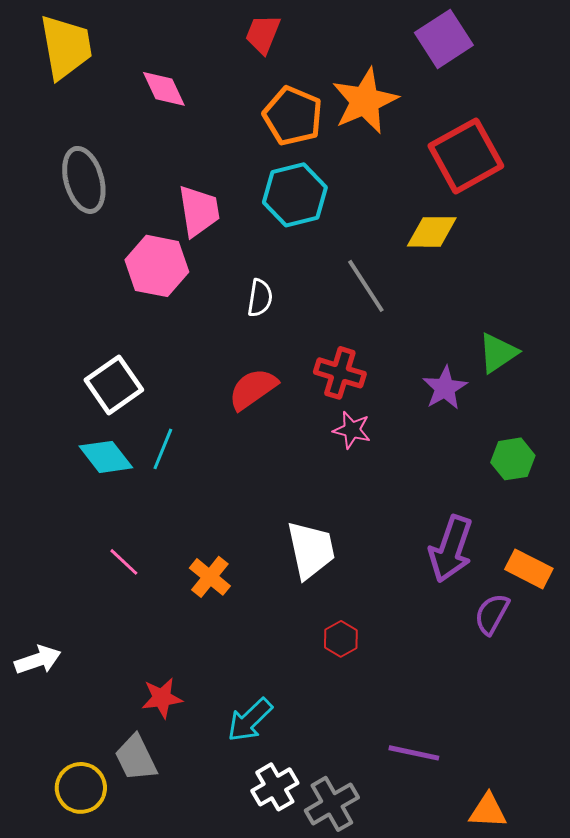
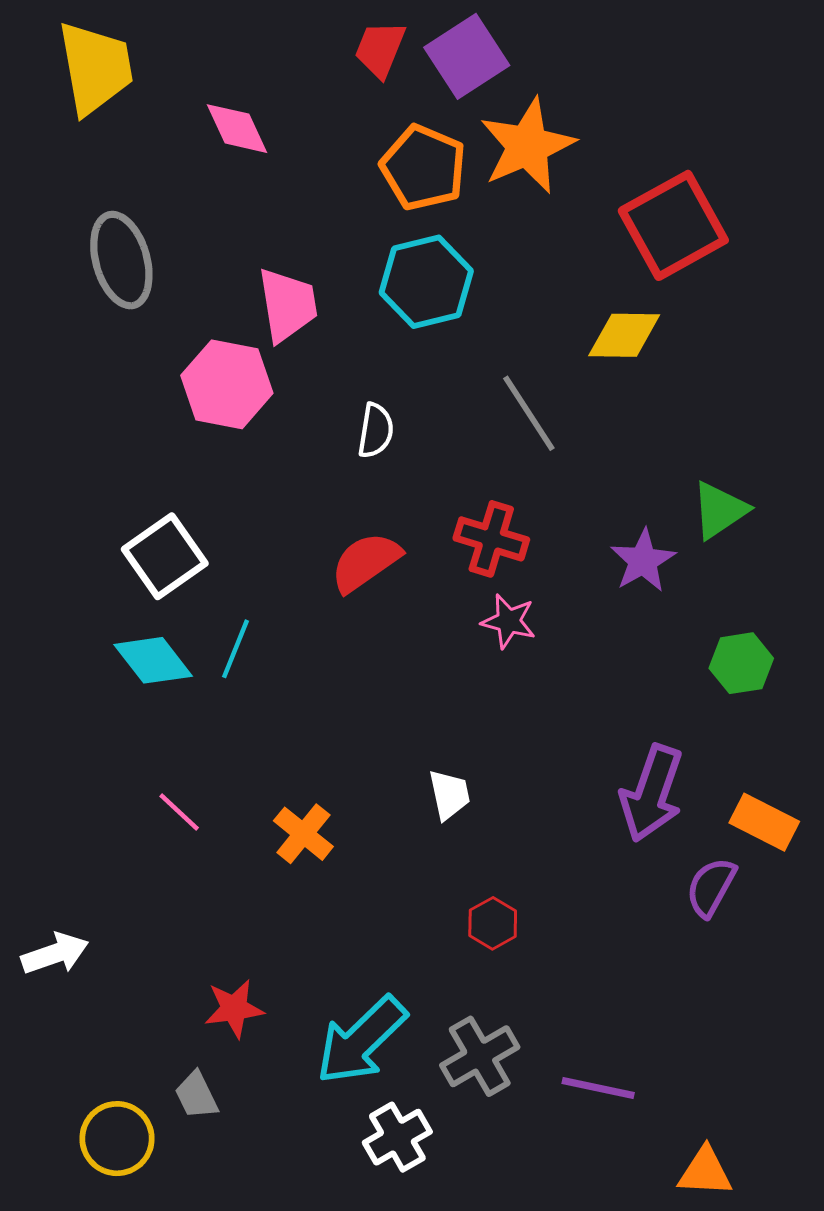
purple square: (444, 39) -> (467, 56), moved
white trapezoid: (311, 550) -> (449, 795), size x0.6
cyan arrow: (250, 720) -> (361, 1040), size x1.4
gray trapezoid: (136, 758) -> (197, 1095), size x0.7
gray cross: (332, 804) -> (480, 1056), moved

